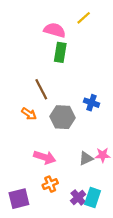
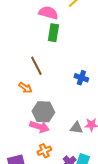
gray hexagon: (62, 117) -> (43, 112), moved
gray triangle: (86, 158) -> (76, 128), turned 32

